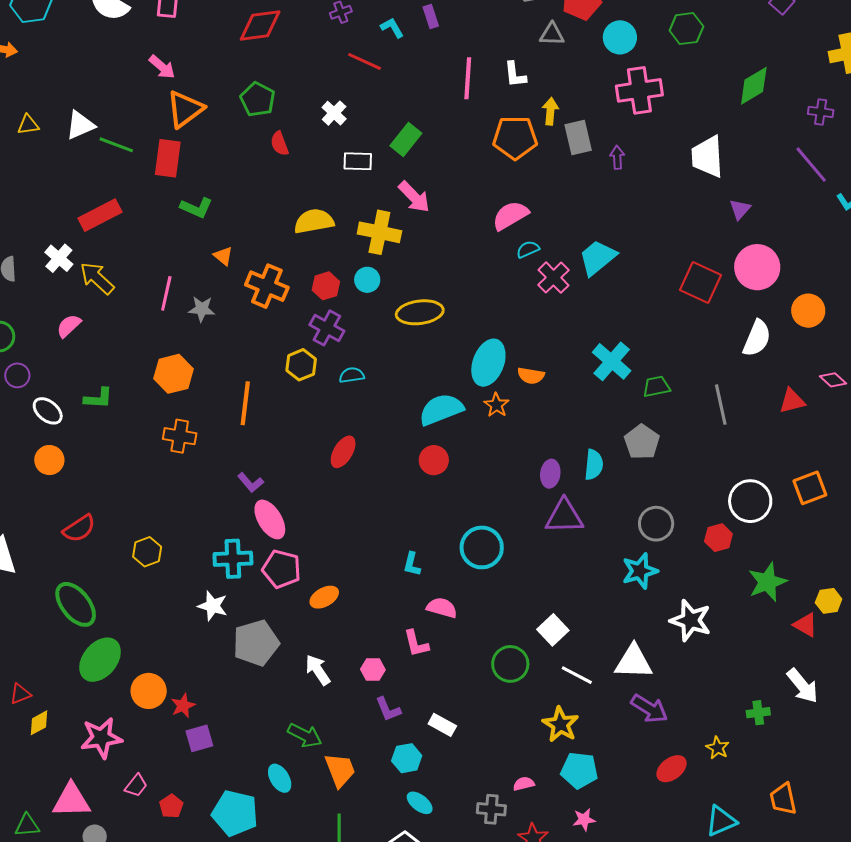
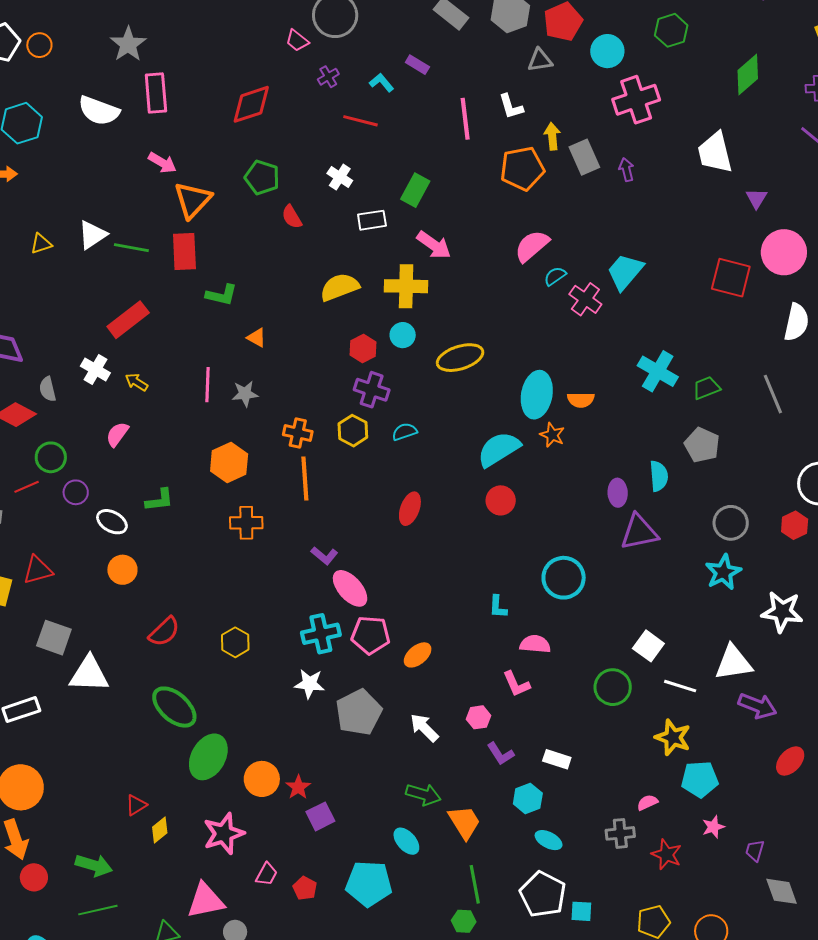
purple rectangle: (431, 16) -> (417, 65), turned -30
yellow arrow: (97, 278) -> (136, 382), size x0.6
orange cross: (267, 286) -> (298, 433), moved, size x0.7

